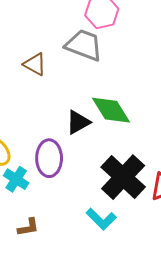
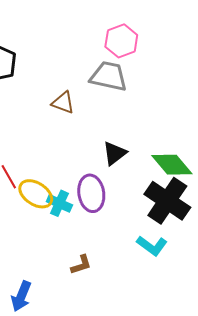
green diamond: (111, 110) -> (172, 165), moved
cyan cross: (16, 179) -> (59, 203), moved

